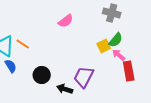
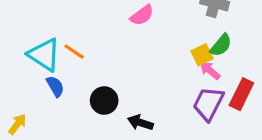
pink arrow: (119, 55) -> (210, 71), moved
red rectangle: (129, 71) -> (241, 94), turned 36
purple trapezoid: (84, 77) -> (208, 104), moved

